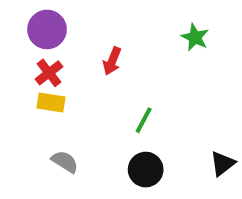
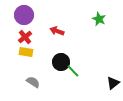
red arrow: (112, 61) -> (57, 31), turned 88
green line: (144, 120) -> (73, 71), moved, turned -72
black circle: (146, 170) -> (61, 62), moved

